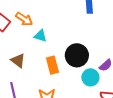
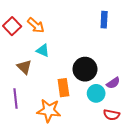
cyan triangle: (40, 36) -> (43, 50), moved
orange rectangle: (52, 65) -> (63, 88), moved

